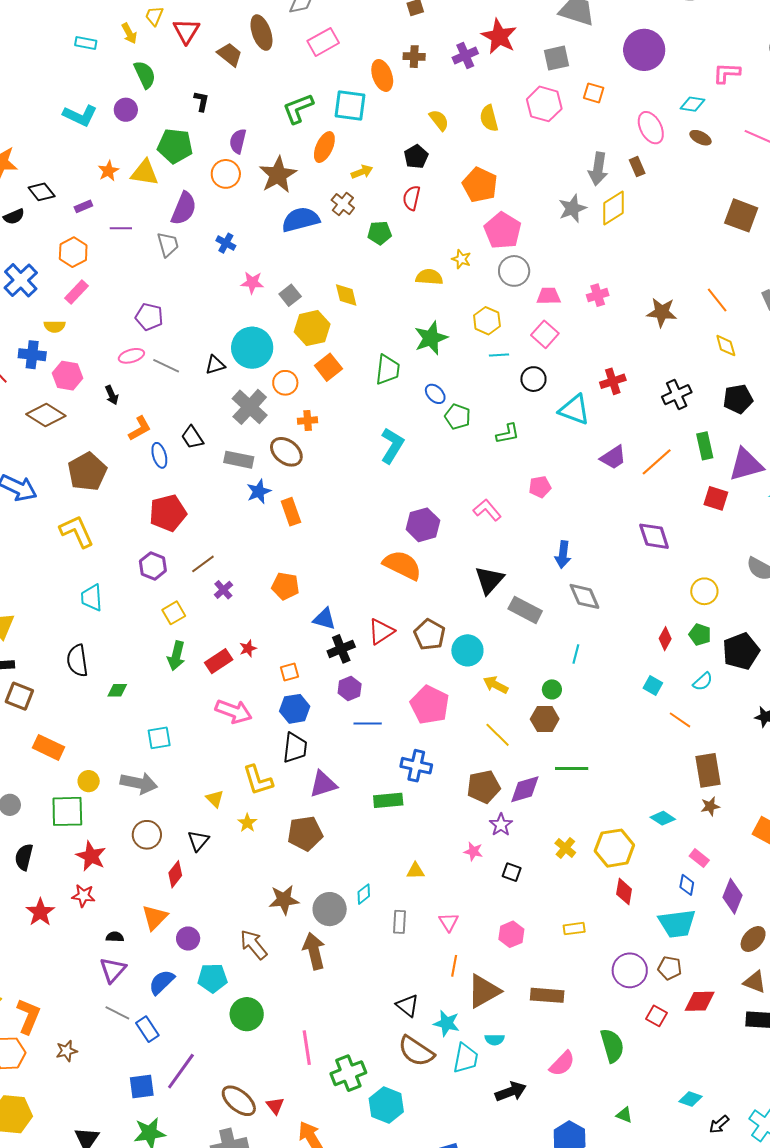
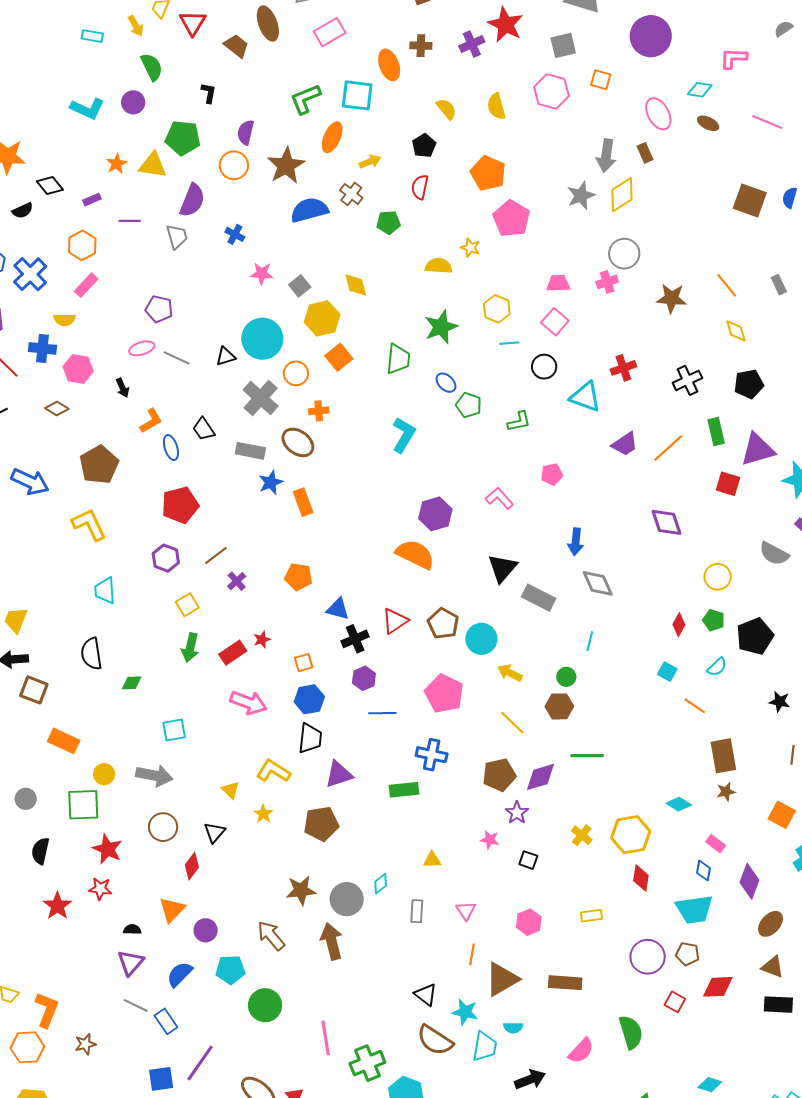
gray circle: (514, 271) -> (624, 254), moved
brown diamond: (46, 415) -> (57, 409), size x0.6
yellow L-shape: (258, 780) -> (273, 771), turned 140

